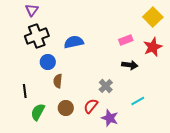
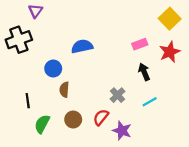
black cross: (37, 36) -> (19, 40), moved
black arrow: (130, 65) -> (144, 72), turned -119
cyan line: (138, 101) -> (150, 102), moved

